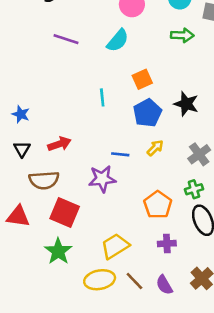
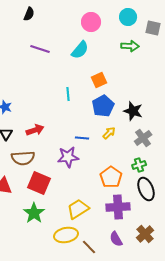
black star: (186, 104) -> (133, 111), moved
purple cross: (167, 244) -> (118, 207), size x1.6
brown line: (134, 281) -> (89, 247), moved

